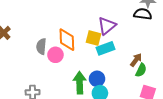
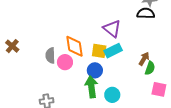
purple triangle: (107, 26) -> (112, 29), turned -36
yellow square: (93, 38) -> (99, 51), moved
blue circle: (97, 79) -> (95, 70), moved

